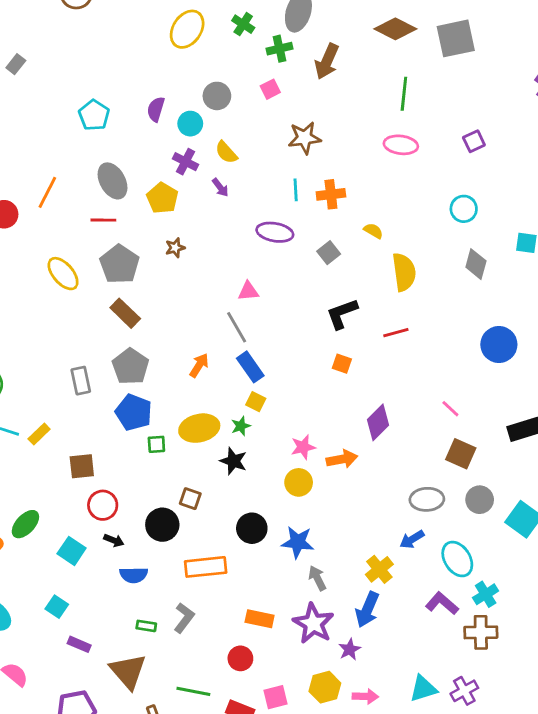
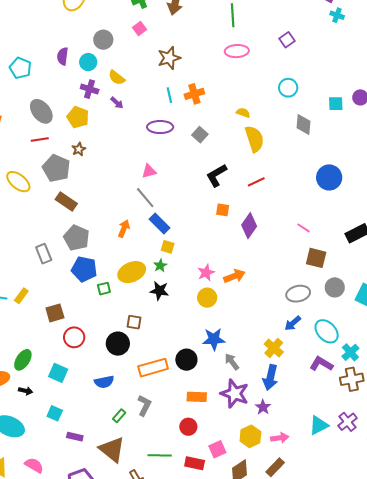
yellow semicircle: (373, 231) -> (243, 113), moved
brown star: (175, 248) -> (79, 149), moved
purple diamond: (378, 422) -> (249, 226), moved
black circle: (252, 528) -> (186, 360), moved
black arrow: (114, 540) -> (26, 391), moved
green rectangle: (146, 626) -> (119, 416), turned -48

